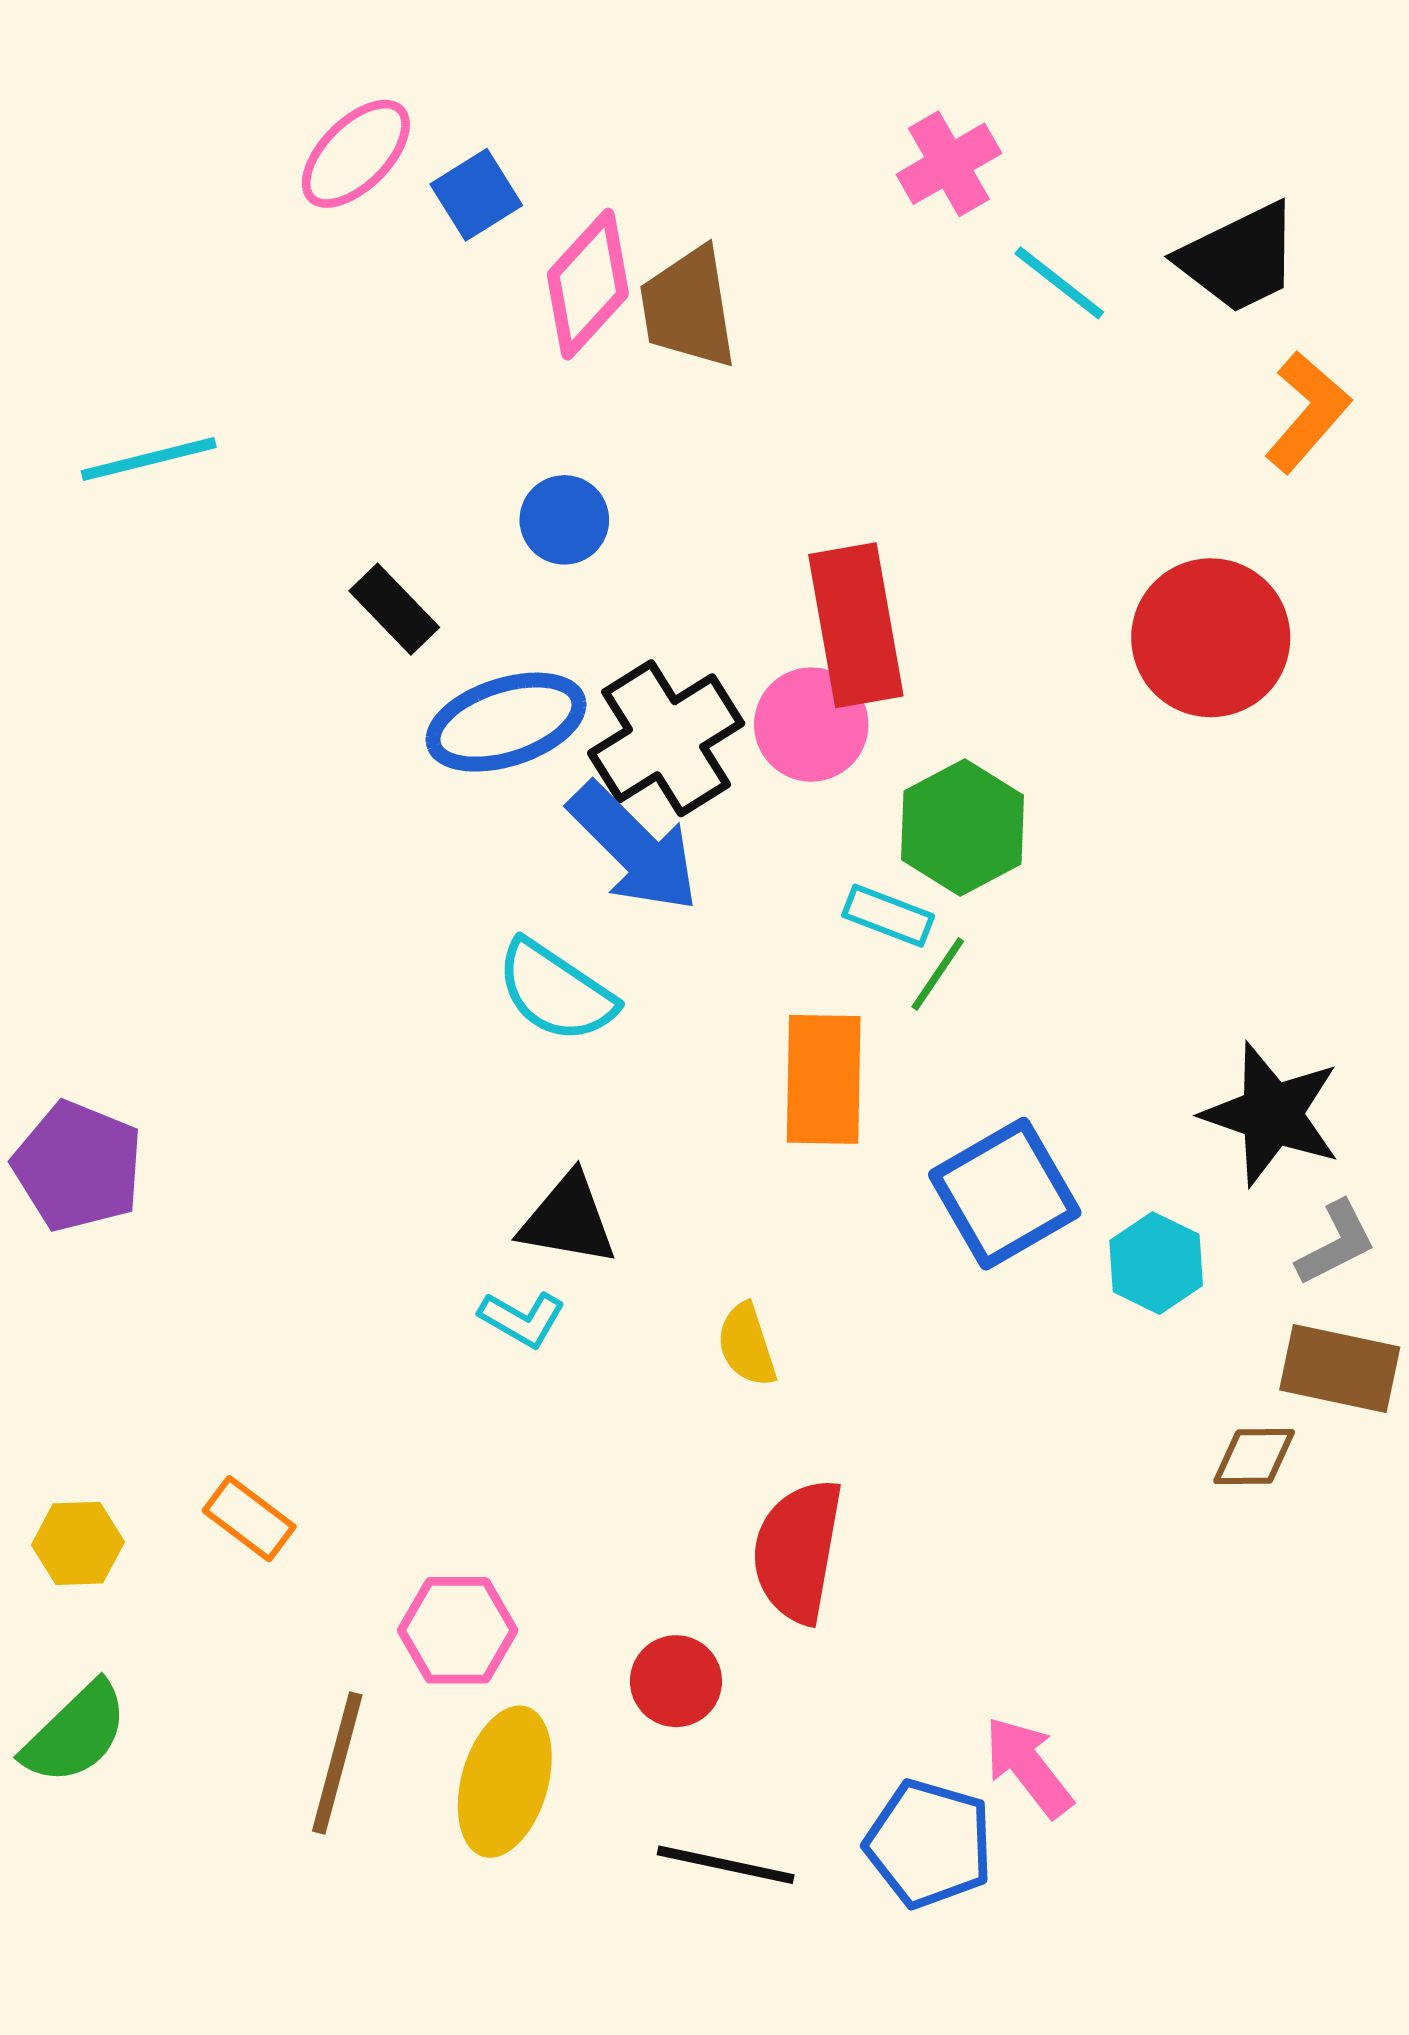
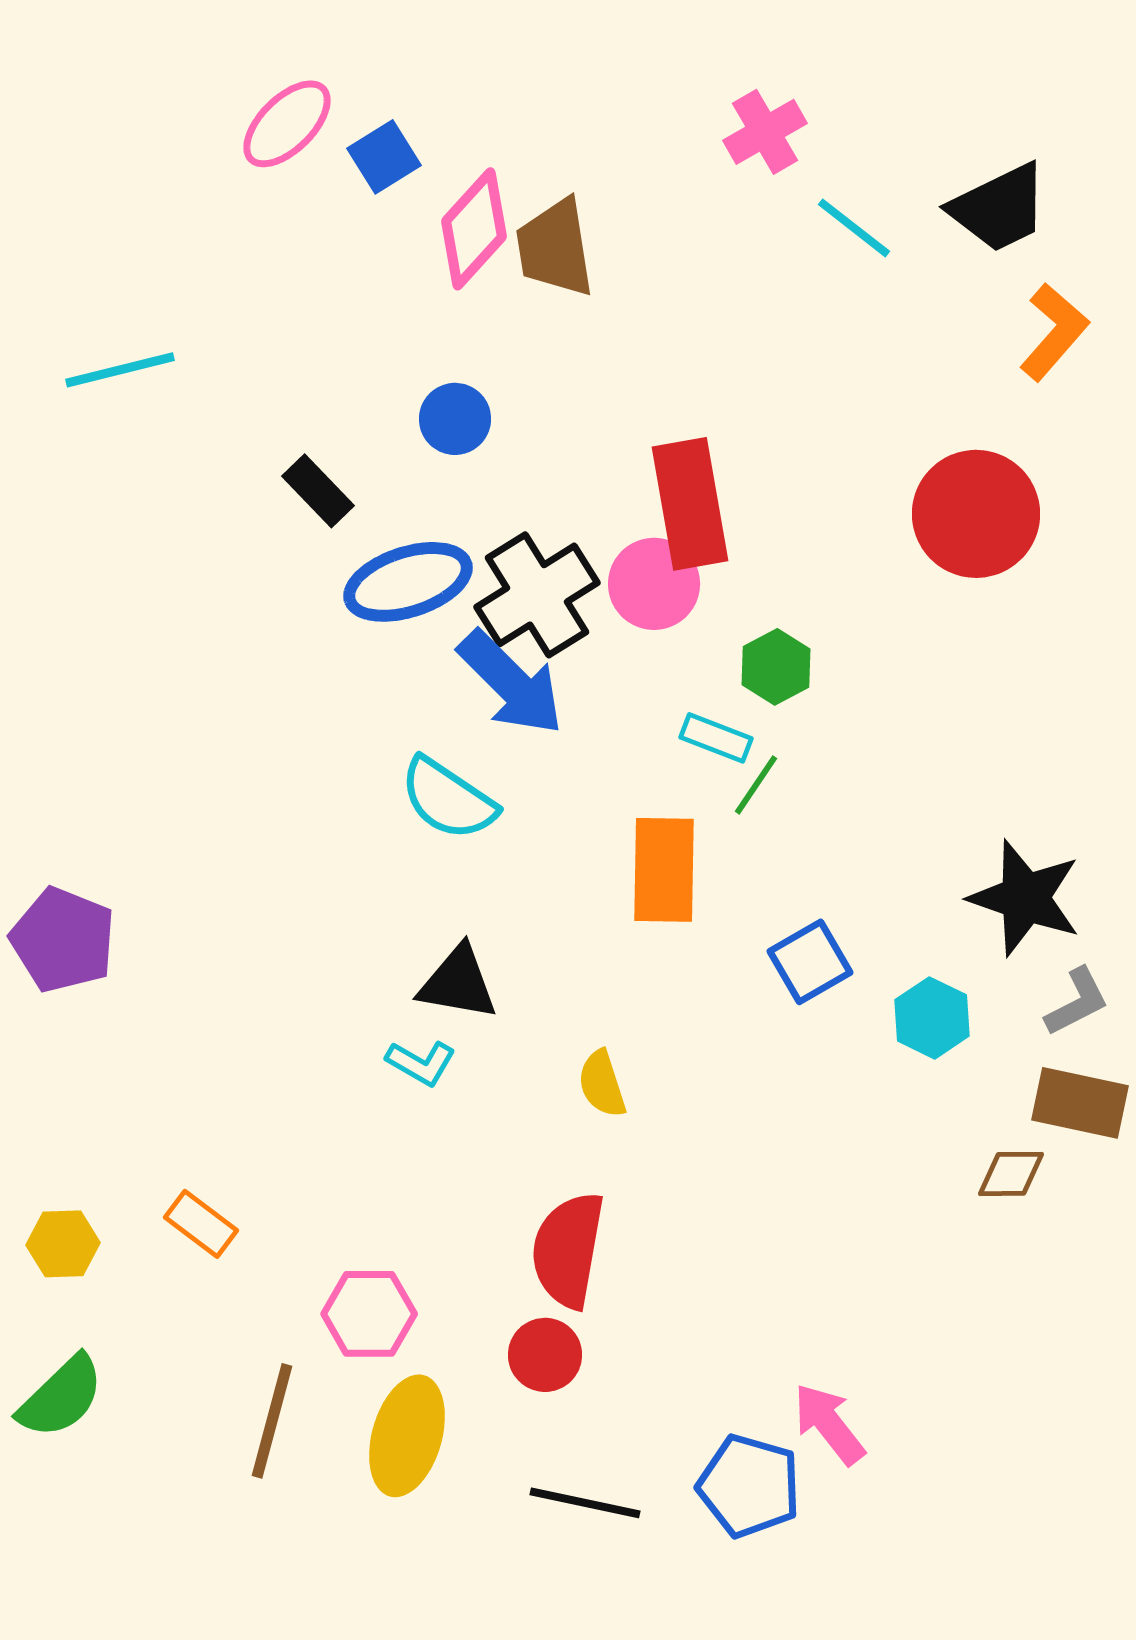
green hexagon: (963, 828) -> (776, 667), size x0.7
blue square: (1005, 1194) -> (810, 962), size x0.7
red semicircle: (798, 1551) -> (568, 1250), moved

